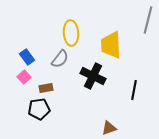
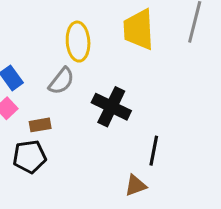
yellow trapezoid: (111, 45) -> (139, 29), moved
black line: (134, 90) -> (154, 151), moved

